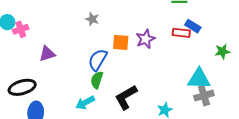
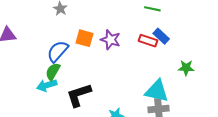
purple star: (146, 39) -> (110, 40), turned 30
cyan arrow: (85, 103) -> (47, 85), moved

